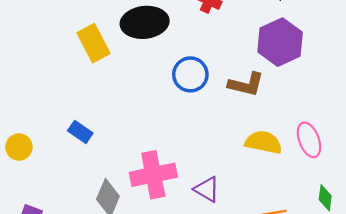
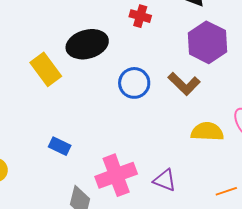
brown L-shape: (246, 84) -> (184, 84), turned 40
blue rectangle: (80, 132) -> (60, 146), moved

